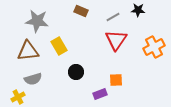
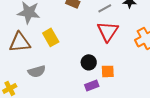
black circle: (76, 72) -> (89, 62), moved
gray semicircle: (33, 79) -> (37, 71), moved

